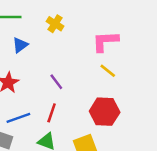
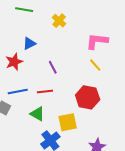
blue triangle: (20, 45) -> (29, 43), moved
red line: (52, 113) -> (45, 92), turned 56

